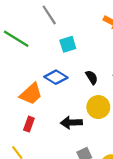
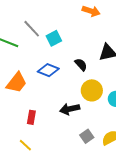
gray line: (49, 15) -> (32, 29), moved
orange trapezoid: (31, 94) -> (16, 83), moved

